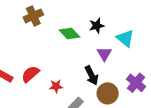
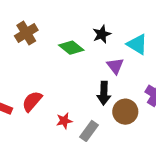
black arrow: (92, 75) -> (104, 93), turned 36
red star: (56, 86) -> (64, 121), moved

